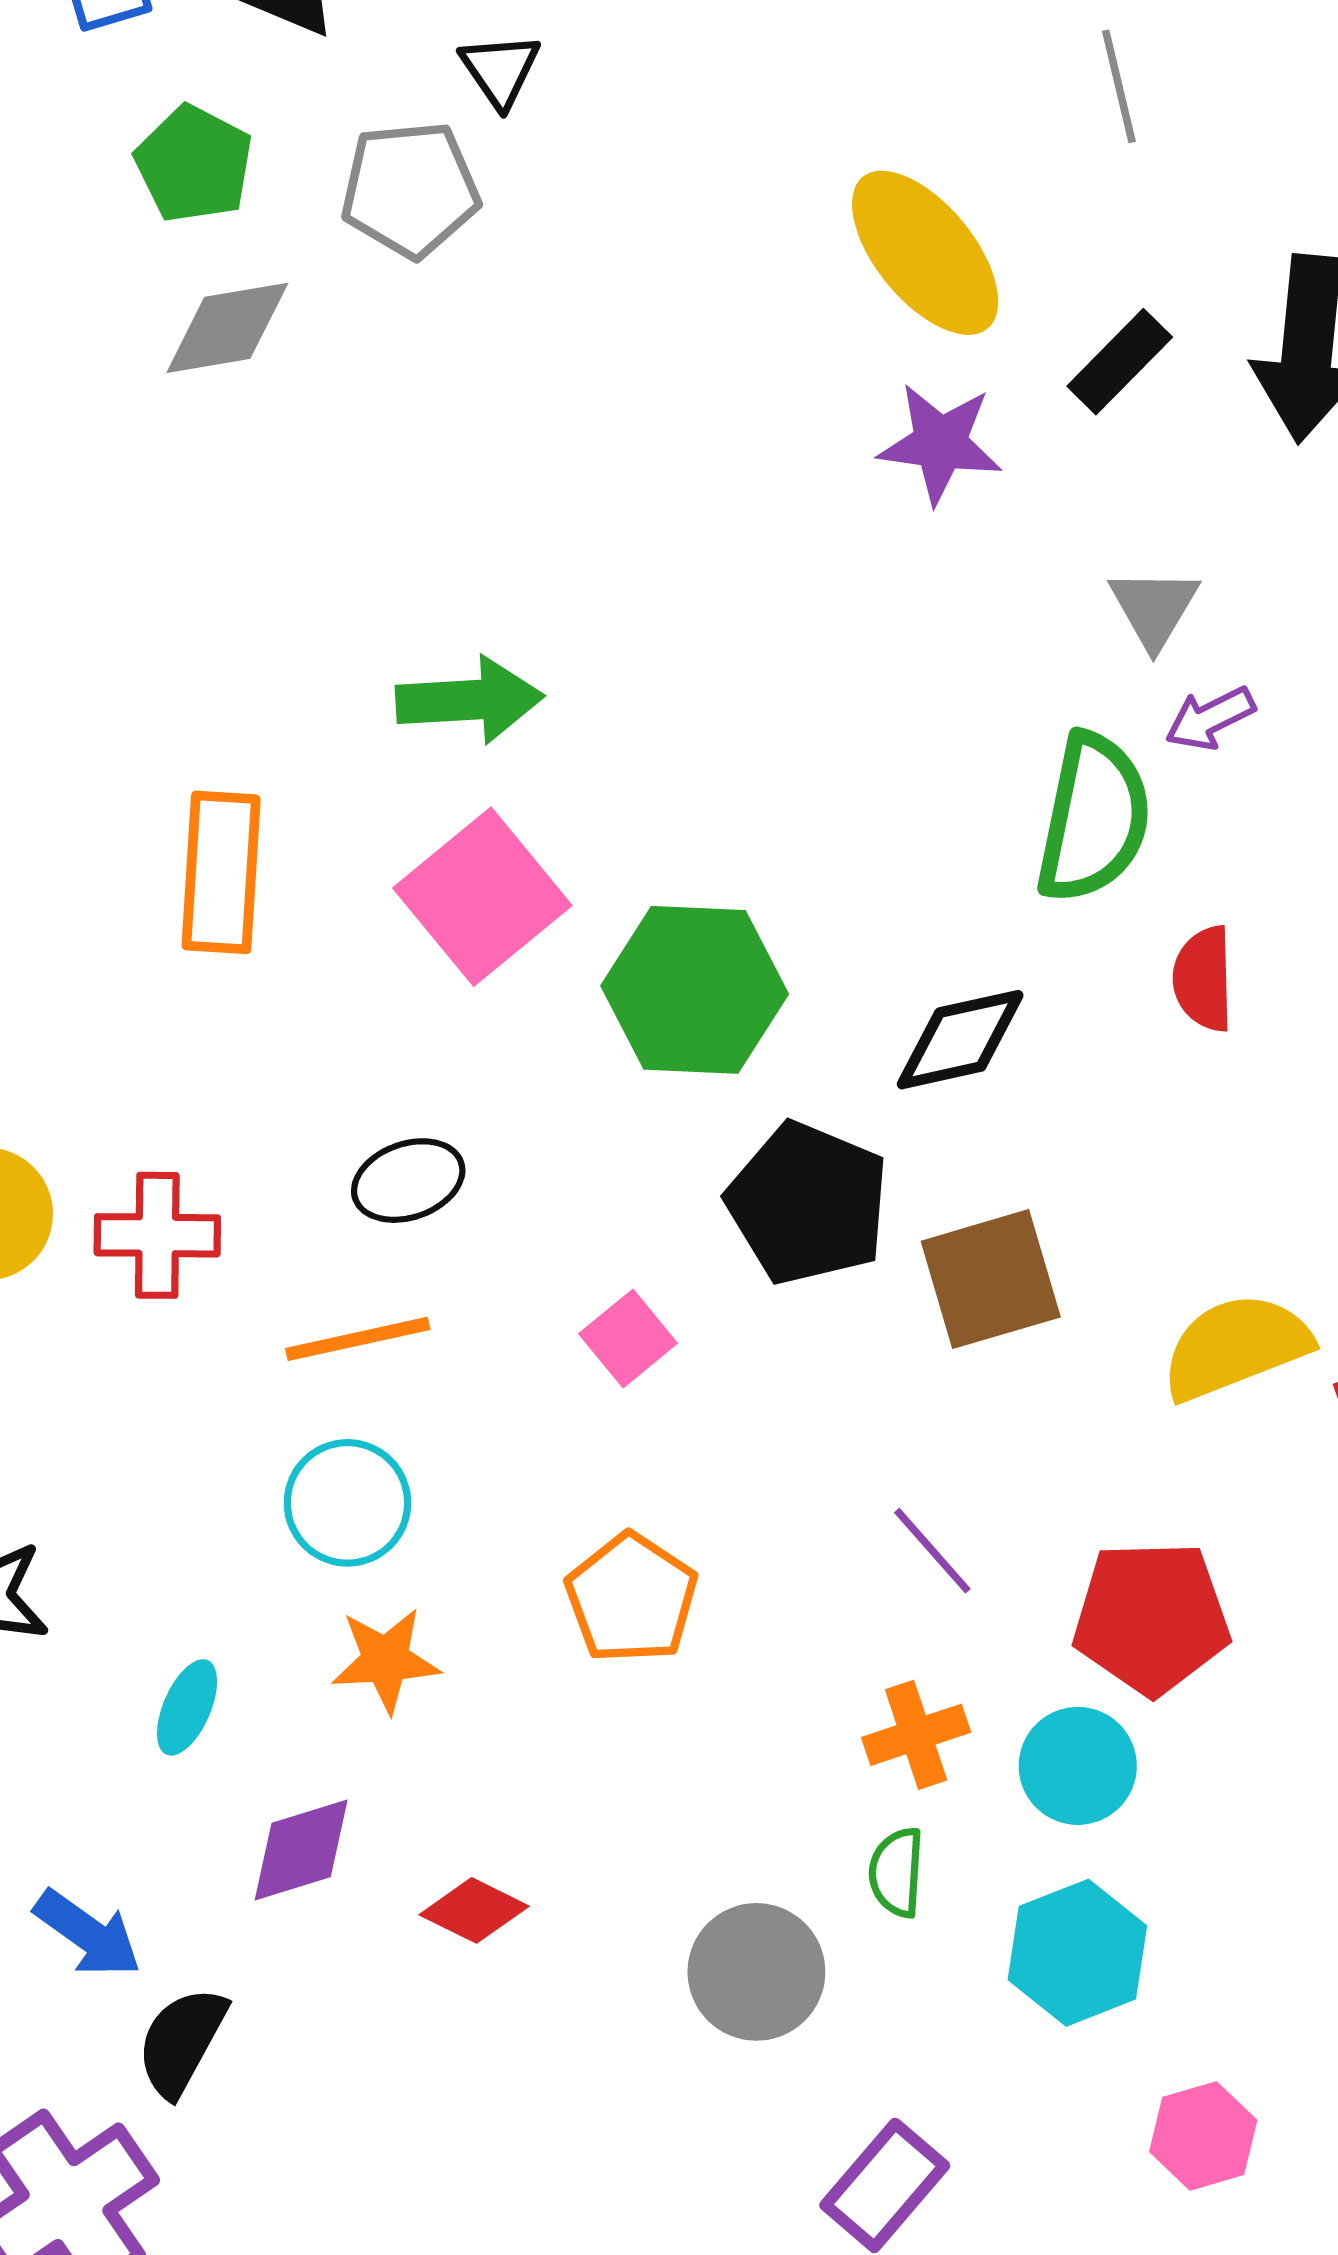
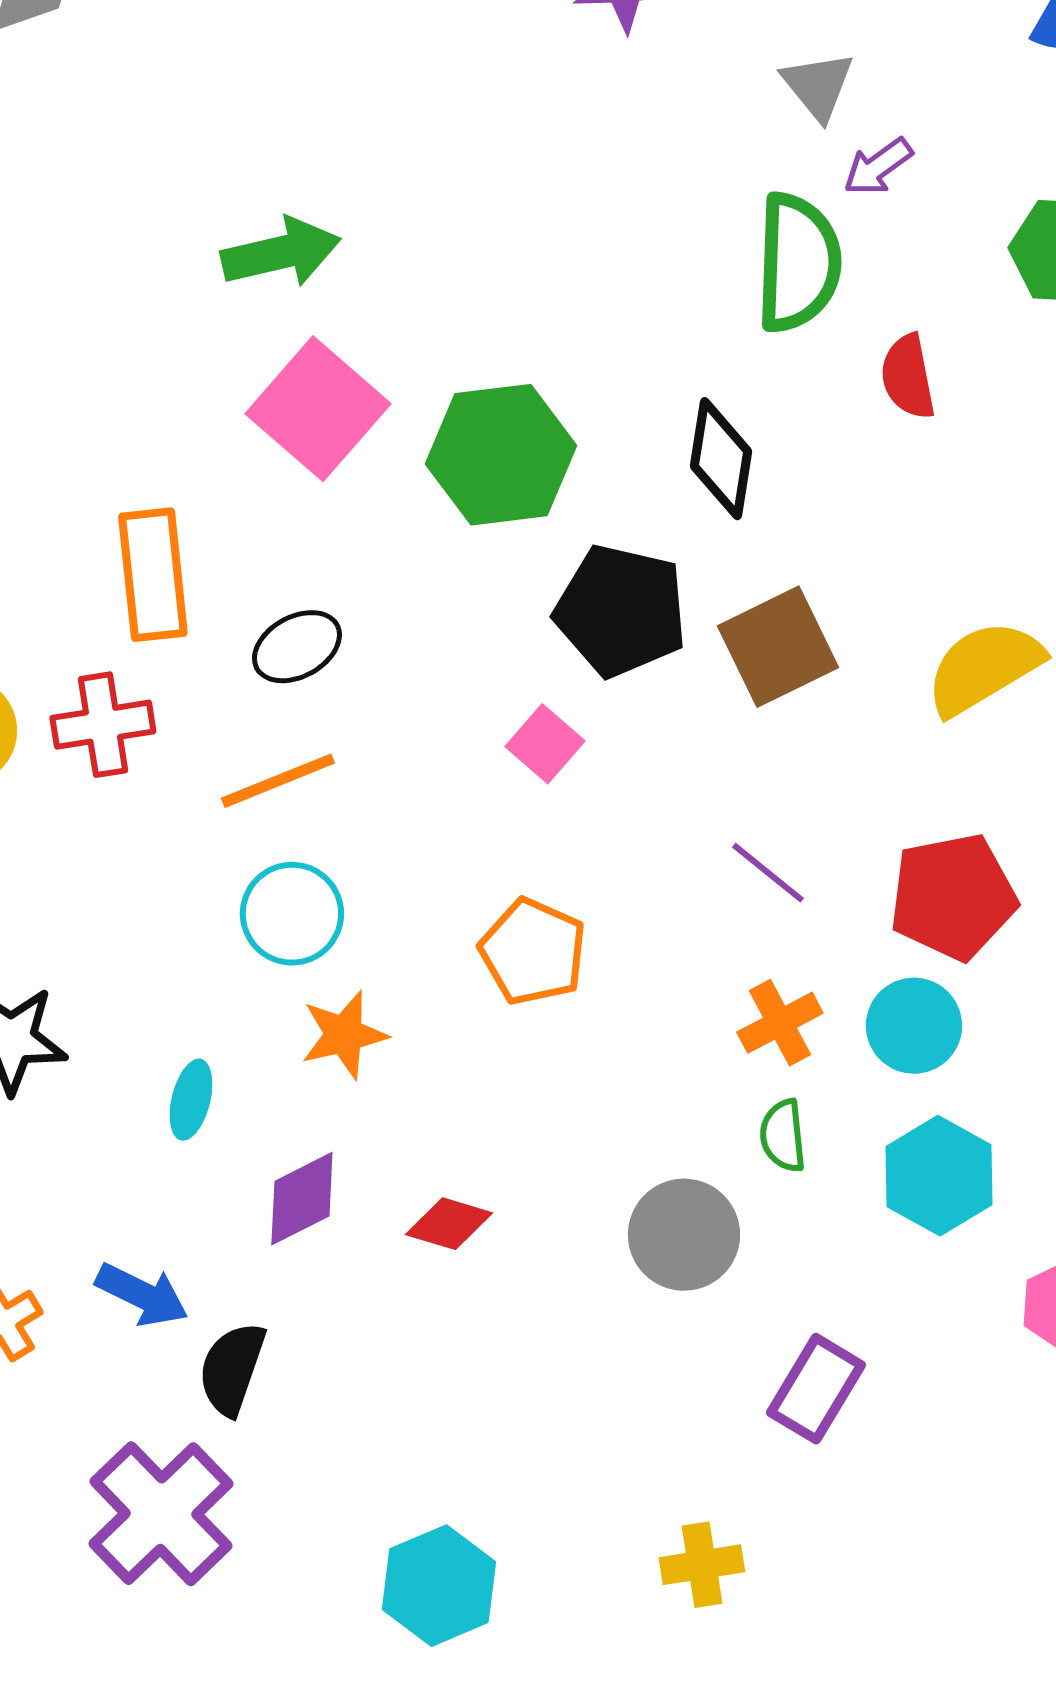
orange rectangle: (221, 872) -> (153, 575), moved
black diamond: (960, 1040) -> (721, 459), turned -59
pink square: (628, 1339) -> (545, 744), moved

